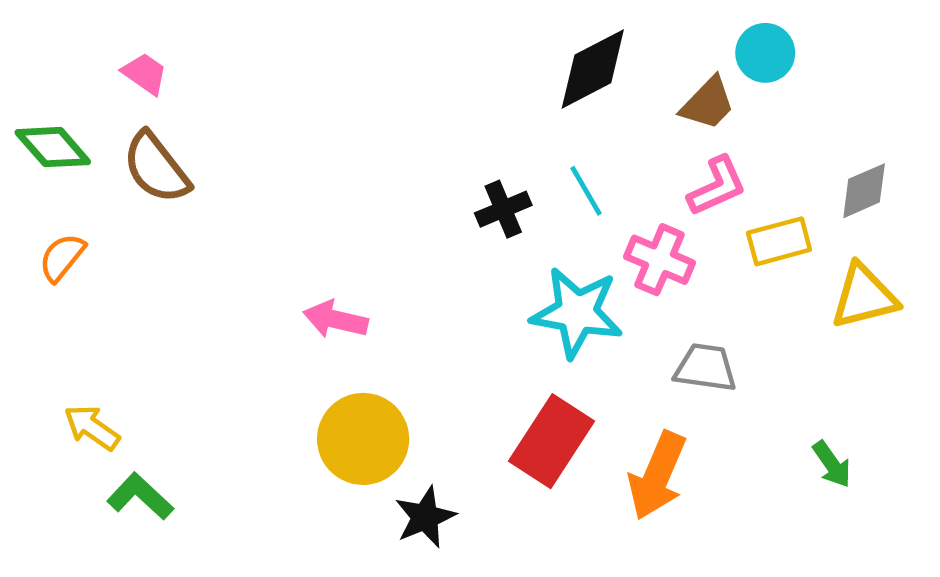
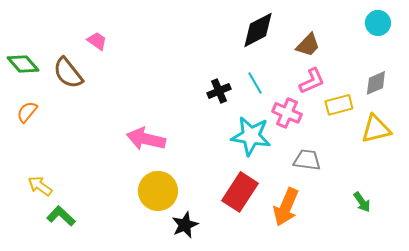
cyan circle: (765, 53) -> (378, 23), moved
pink trapezoid: (145, 74) -> (97, 41), moved
pink arrow: (335, 319) -> (146, 139), size x1.4

